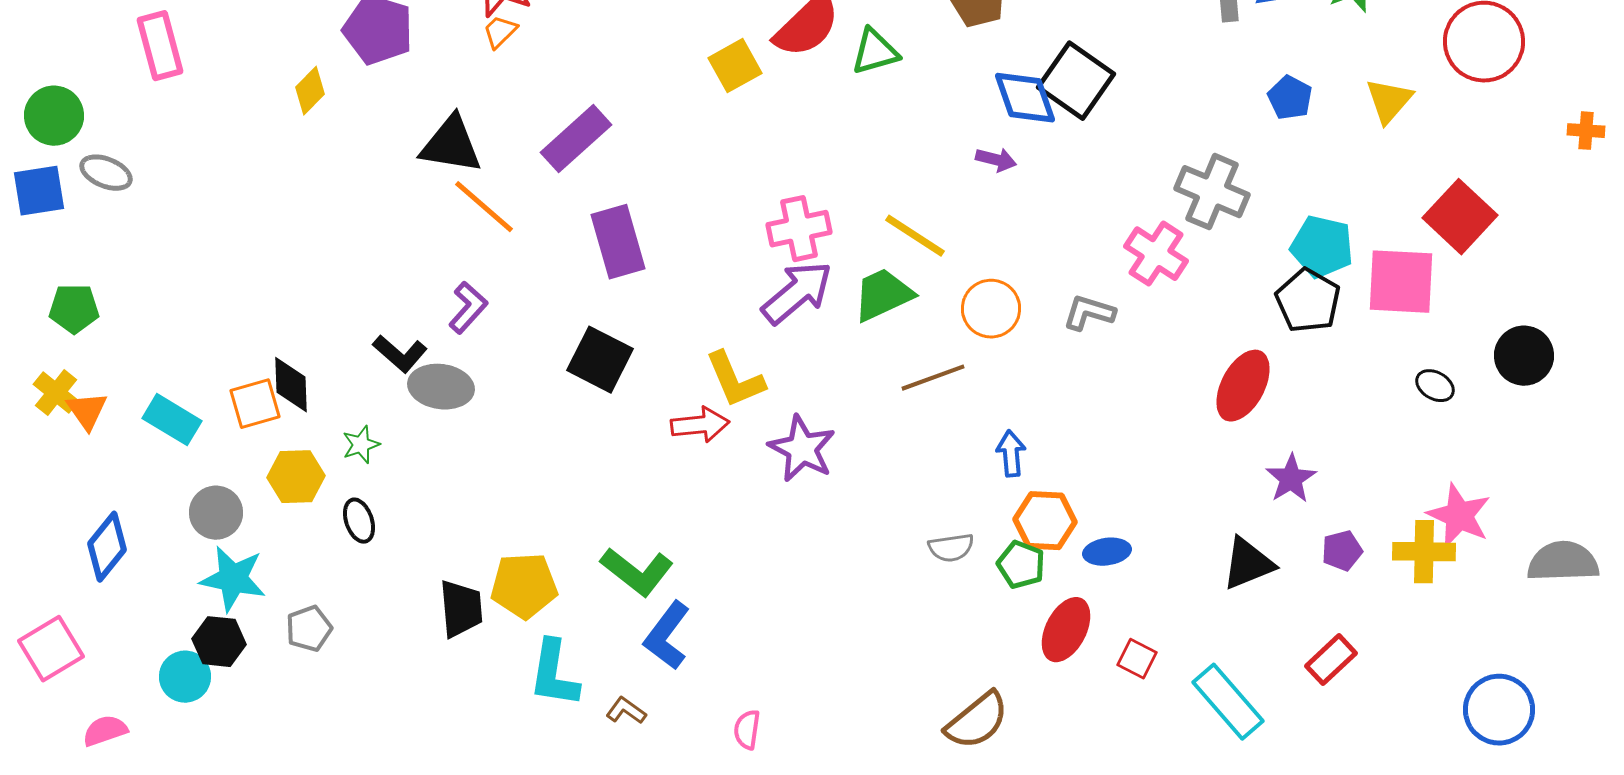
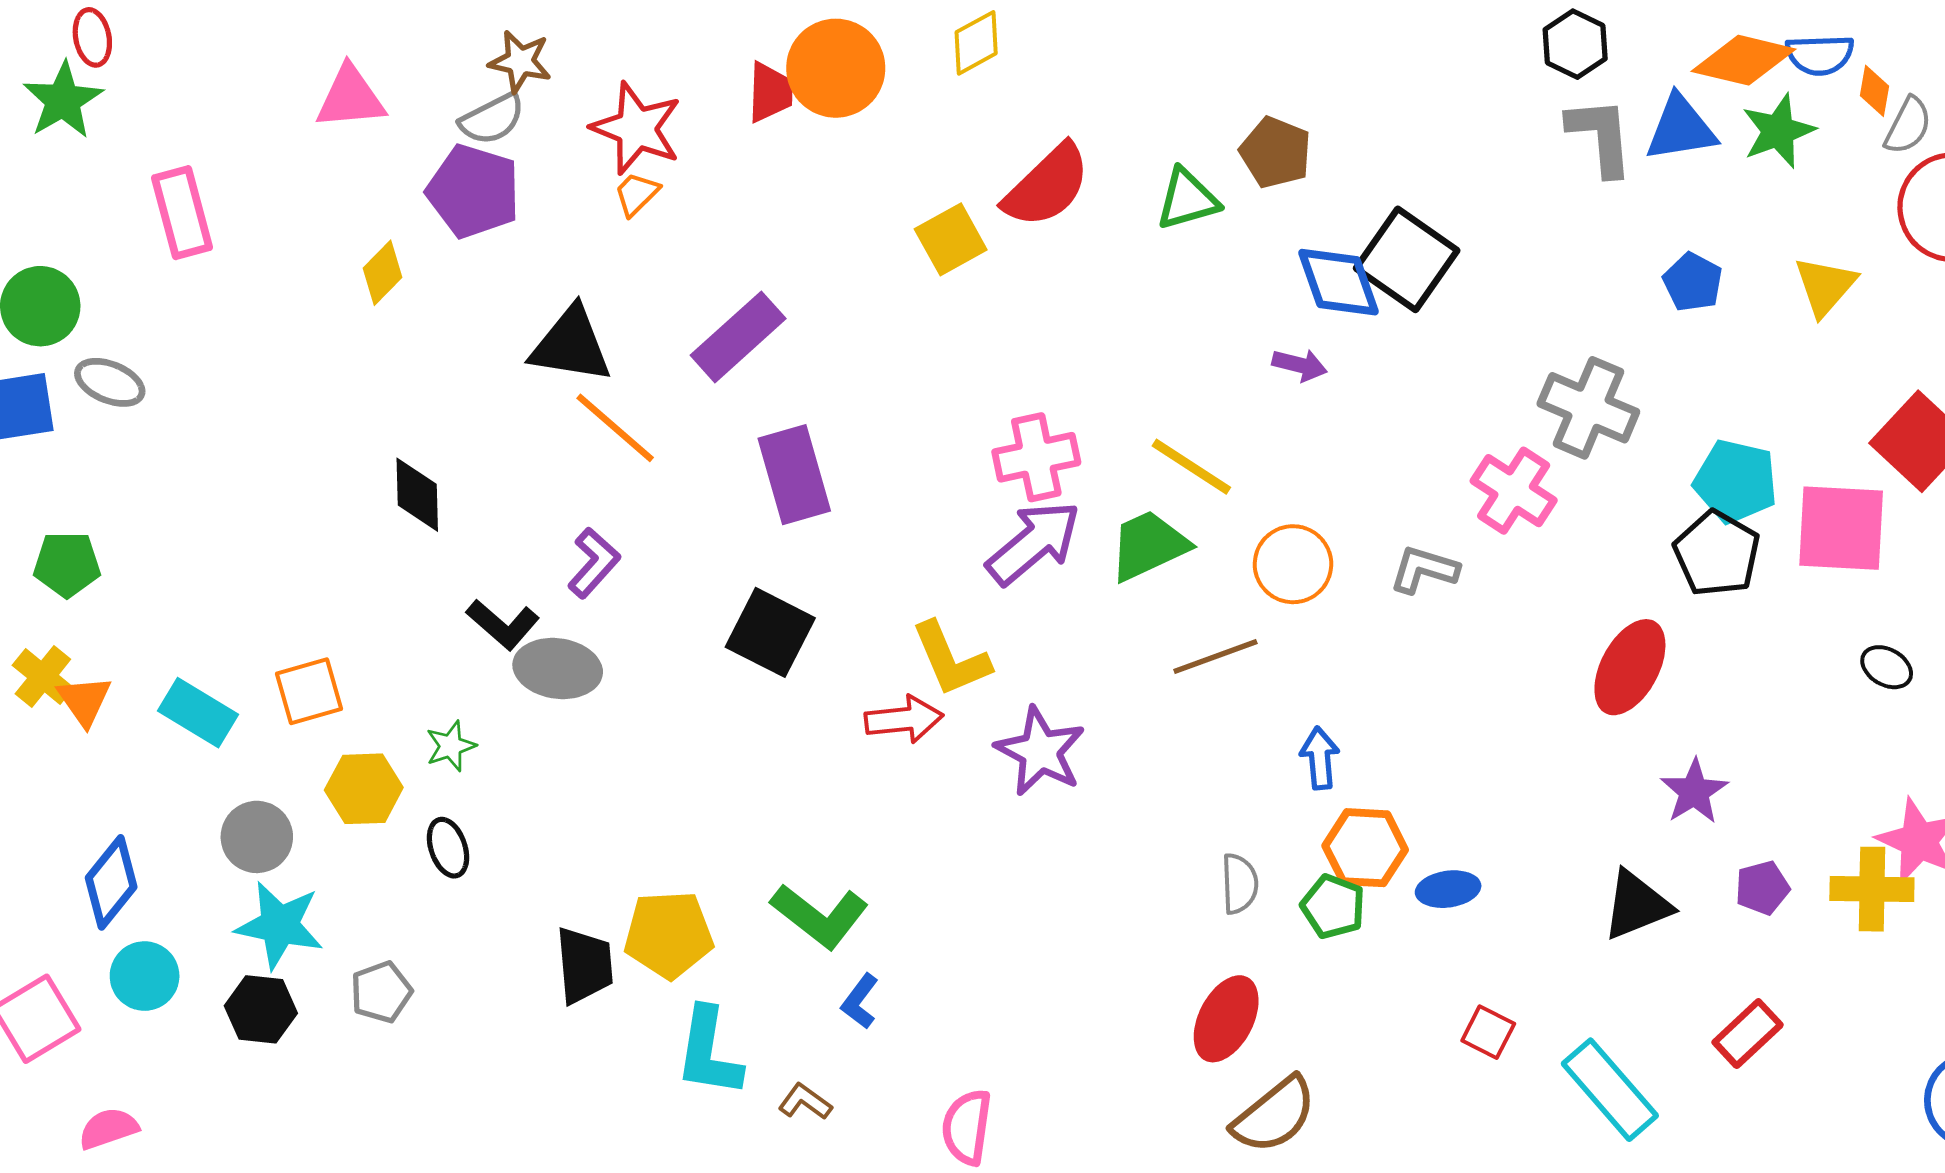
green triangle: (875, 52) -> (1187, 199), moved
black diamond: (291, 385) -> (417, 495), moved
gray semicircle: (951, 548) -> (1240, 884), turned -84
red ellipse: (1066, 630) -> (1226, 1019), moved
blue L-shape: (667, 636) -> (860, 1001), size x0.6
cyan circle: (185, 677) -> (145, 976), moved
pink semicircle: (747, 730) -> (967, 1127), size x1.4

